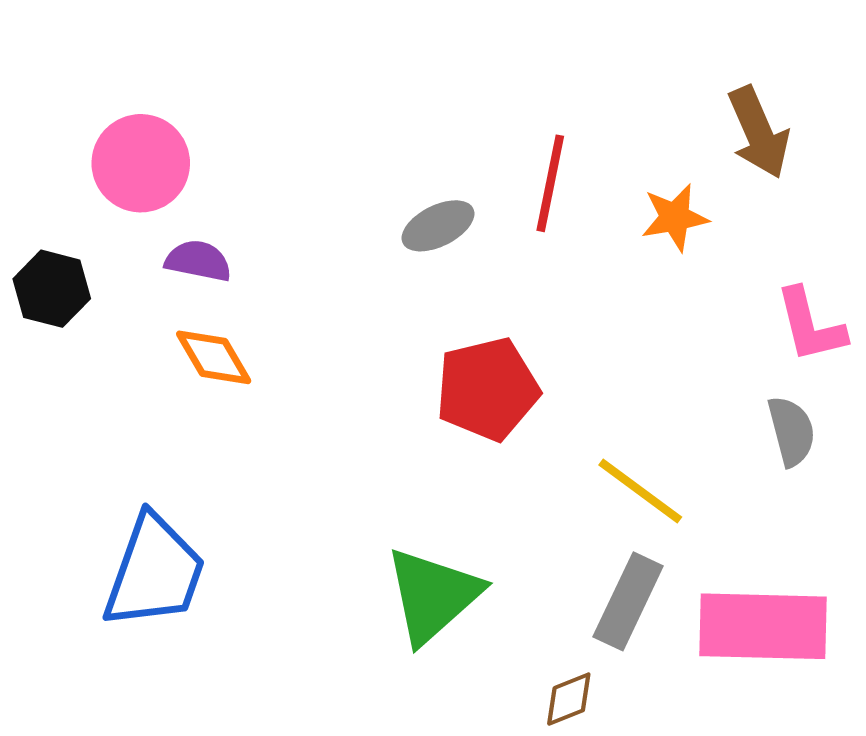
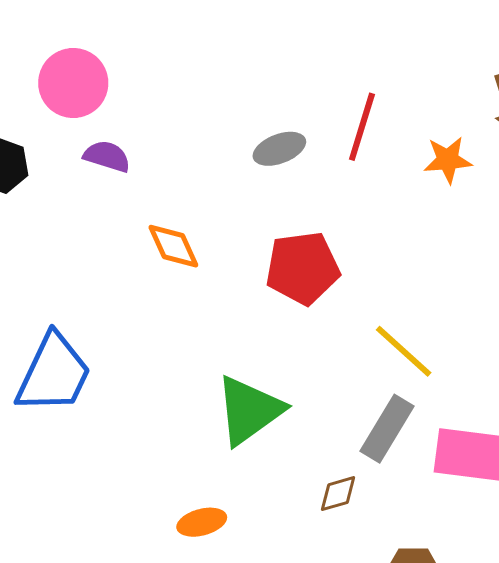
orange diamond: (214, 357) -> (173, 246), moved

